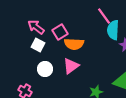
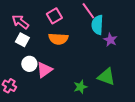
pink square: (60, 32) -> (54, 16), moved
pink triangle: (71, 66) -> (44, 70), moved

